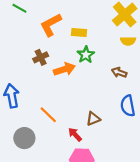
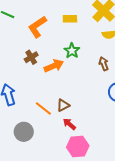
yellow rectangle: (79, 32) -> (70, 19), moved
brown arrow: (119, 72) -> (104, 64), turned 56
brown triangle: (93, 119) -> (63, 105), moved

